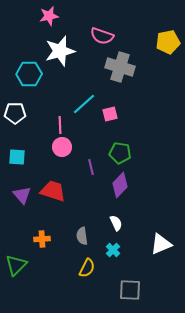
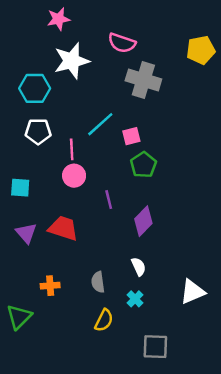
white pentagon: (15, 113) -> (38, 131), moved
green pentagon: (120, 153) -> (143, 165), moved, turned 30

